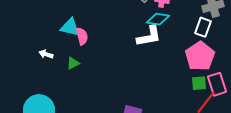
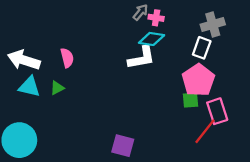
cyan triangle: (70, 27) -> (29, 87), moved
white arrow: (46, 54) -> (24, 60), moved, size x2.0
green square: (199, 83) -> (191, 100), moved

